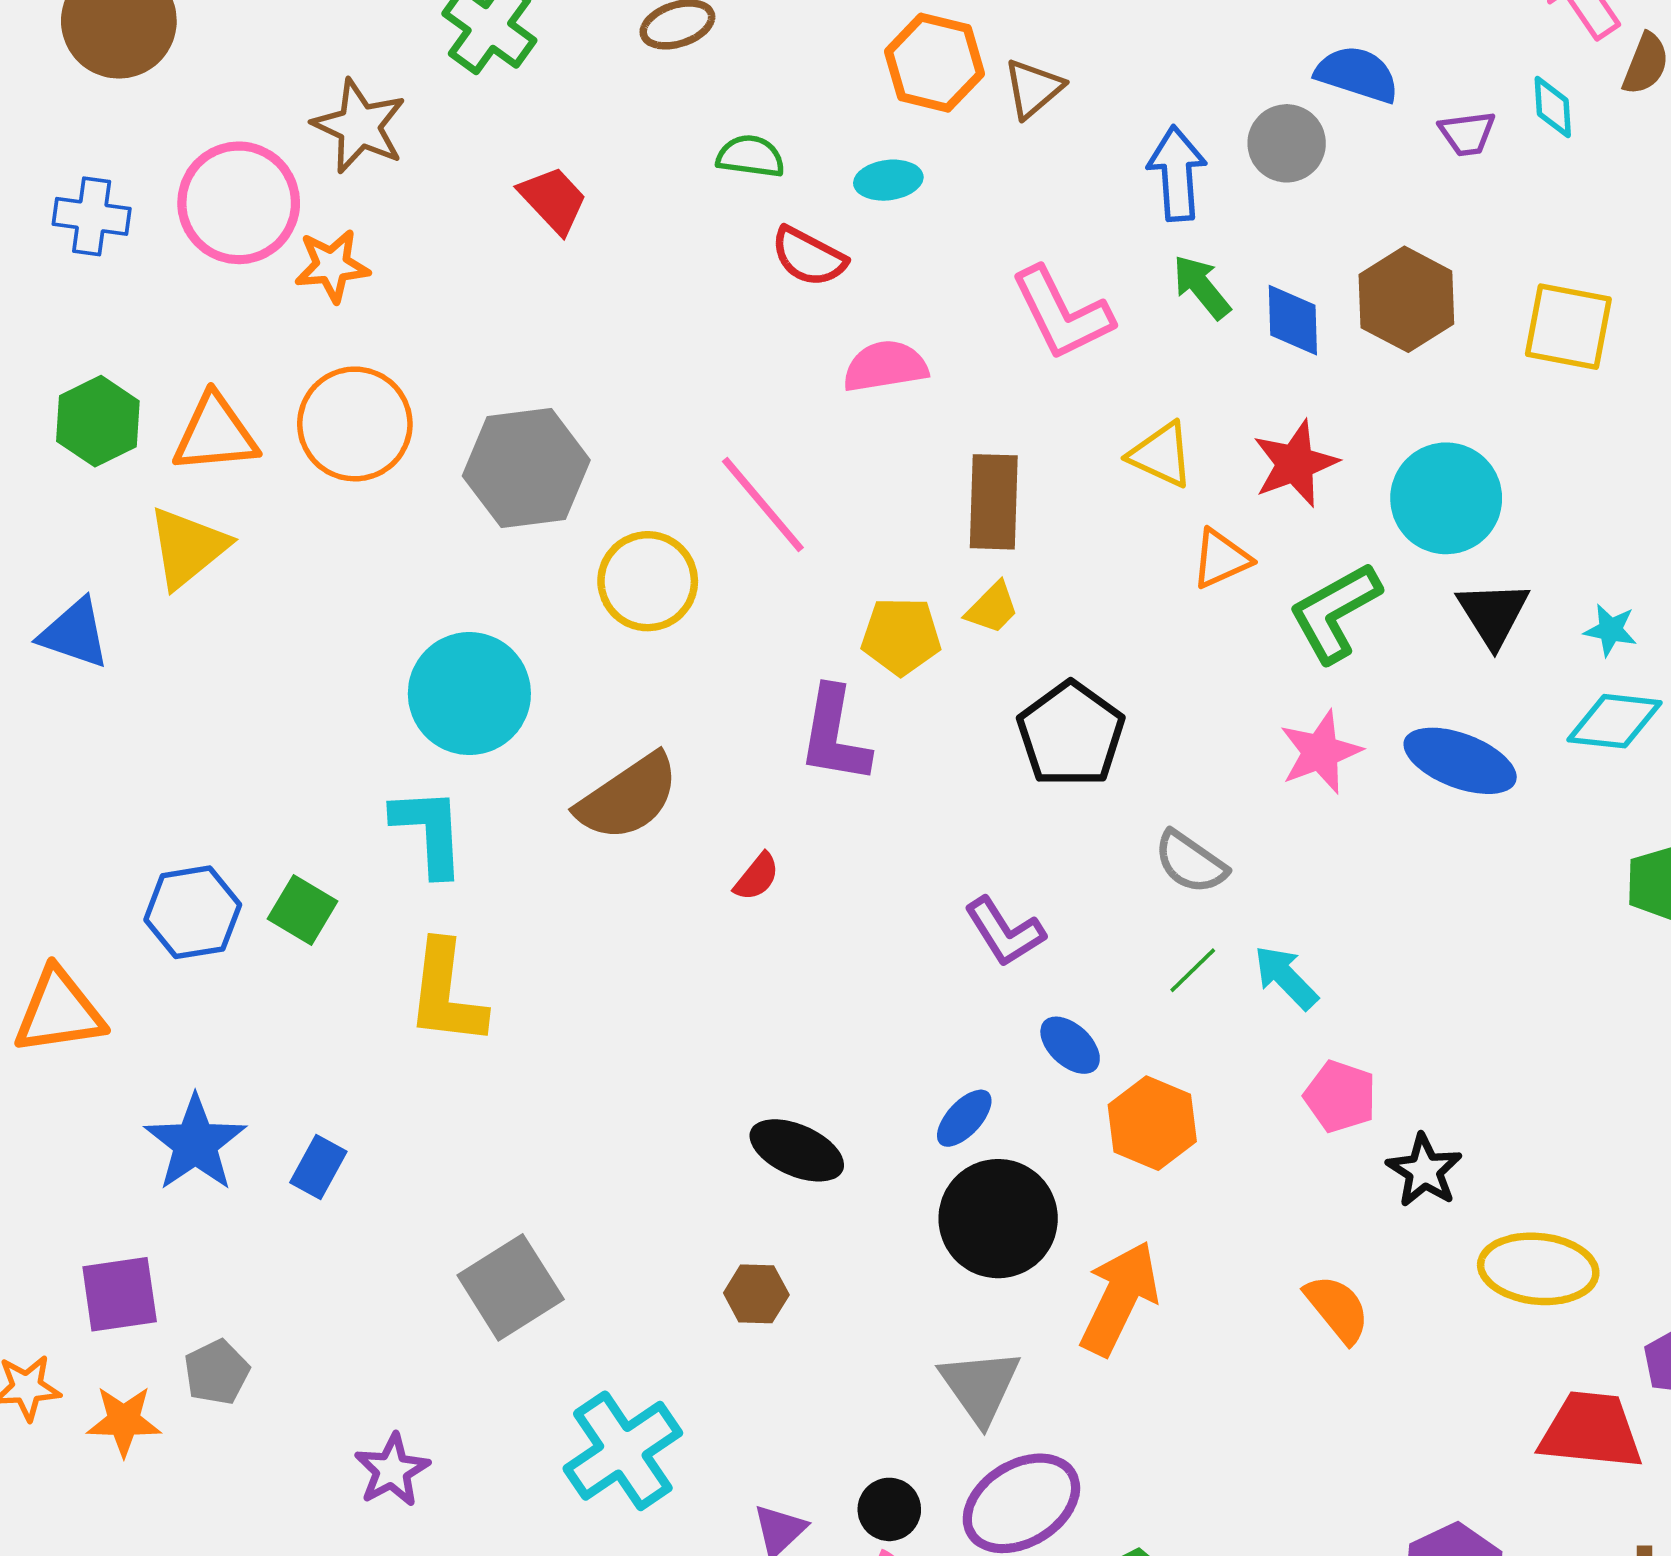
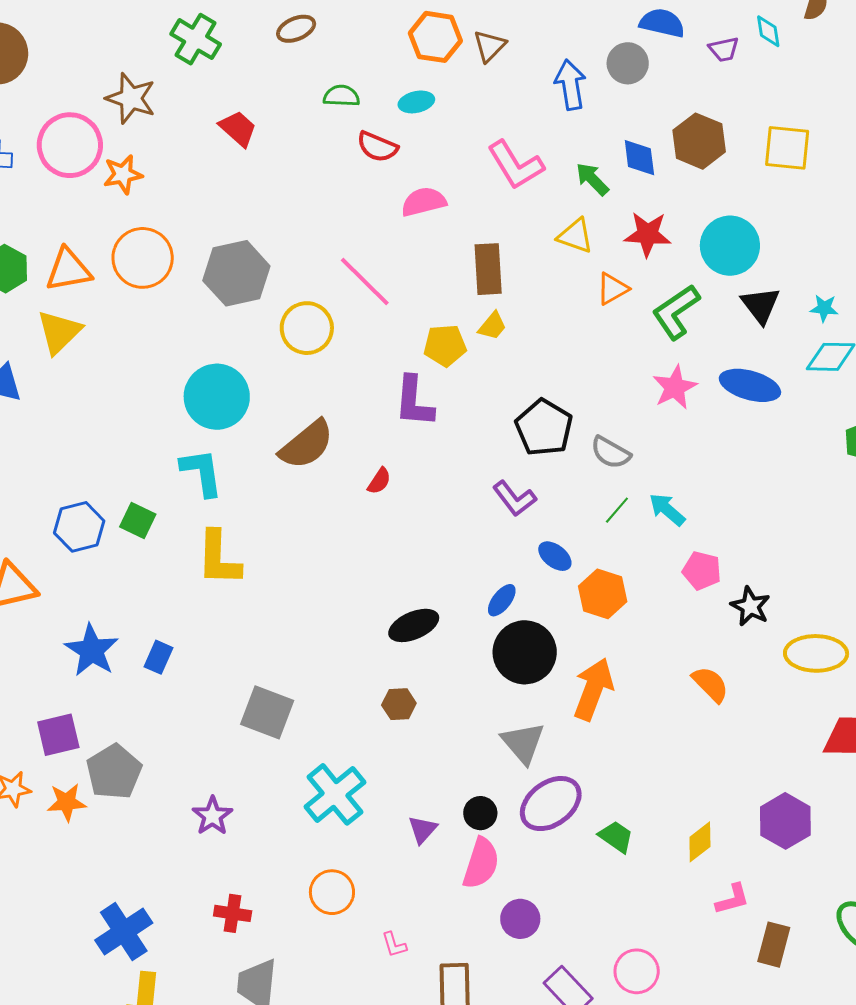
green arrow: (1202, 287) -> (592, 179), moved
red star: (1295, 464) -> (648, 234), turned 30
black pentagon: (1071, 734) -> (544, 428), moved
black ellipse: (797, 1150) -> (414, 625), turned -42
gray square: (511, 1287) -> (267, 712), turned -32
gray pentagon: (217, 1372) -> (114, 772), size x1.6

